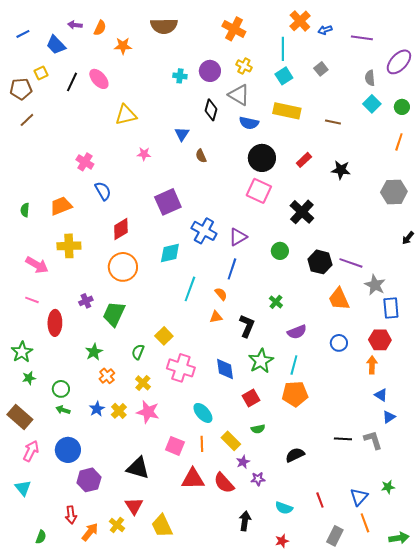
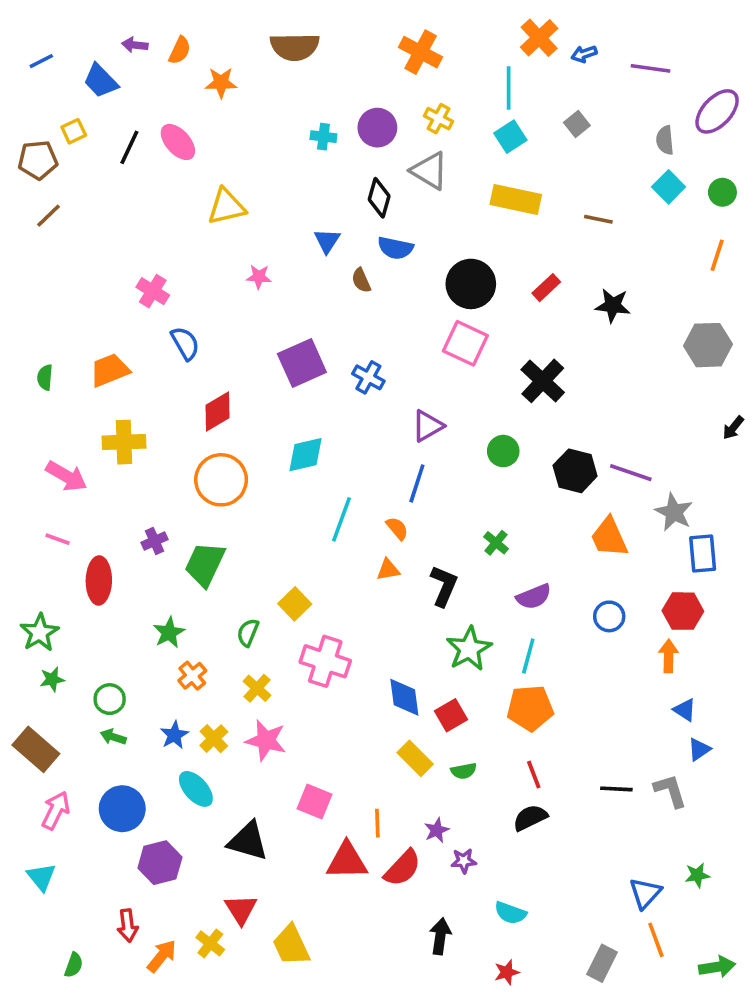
blue semicircle: (249, 123) -> (395, 248), moved
blue cross: (204, 231) -> (368, 377), moved, size x0.7
blue diamond: (225, 369) -> (404, 697), moved
cyan ellipse: (203, 413) -> (196, 789), moved
yellow rectangle: (231, 441) -> (415, 758), moved
orange line: (202, 444) -> (377, 823), moved
red semicircle: (224, 483) -> (403, 868), turned -95
red line: (320, 500) -> (534, 775), moved

